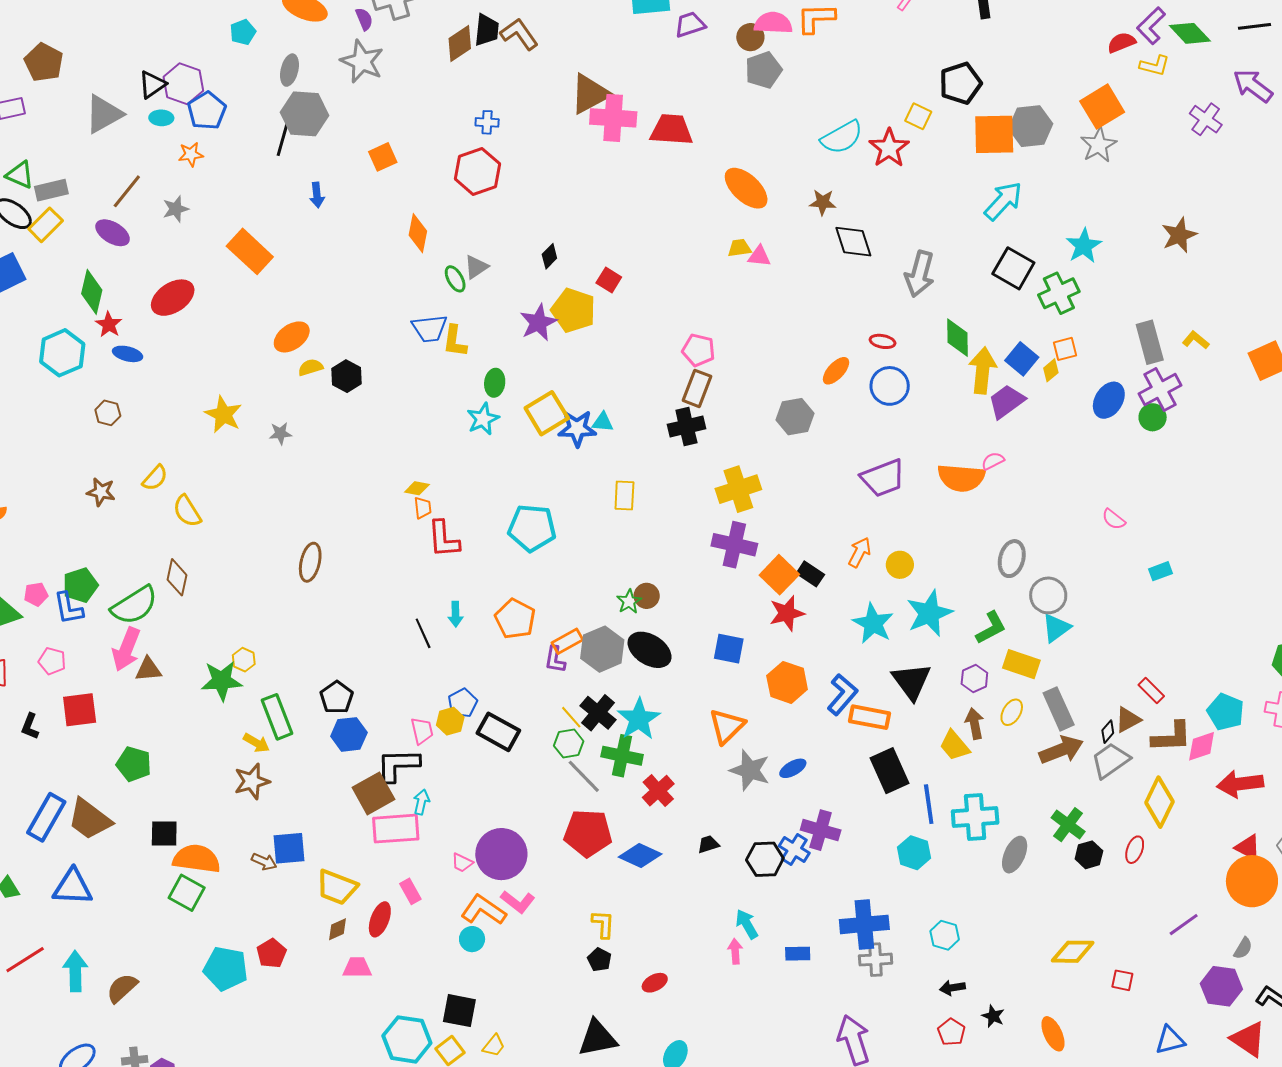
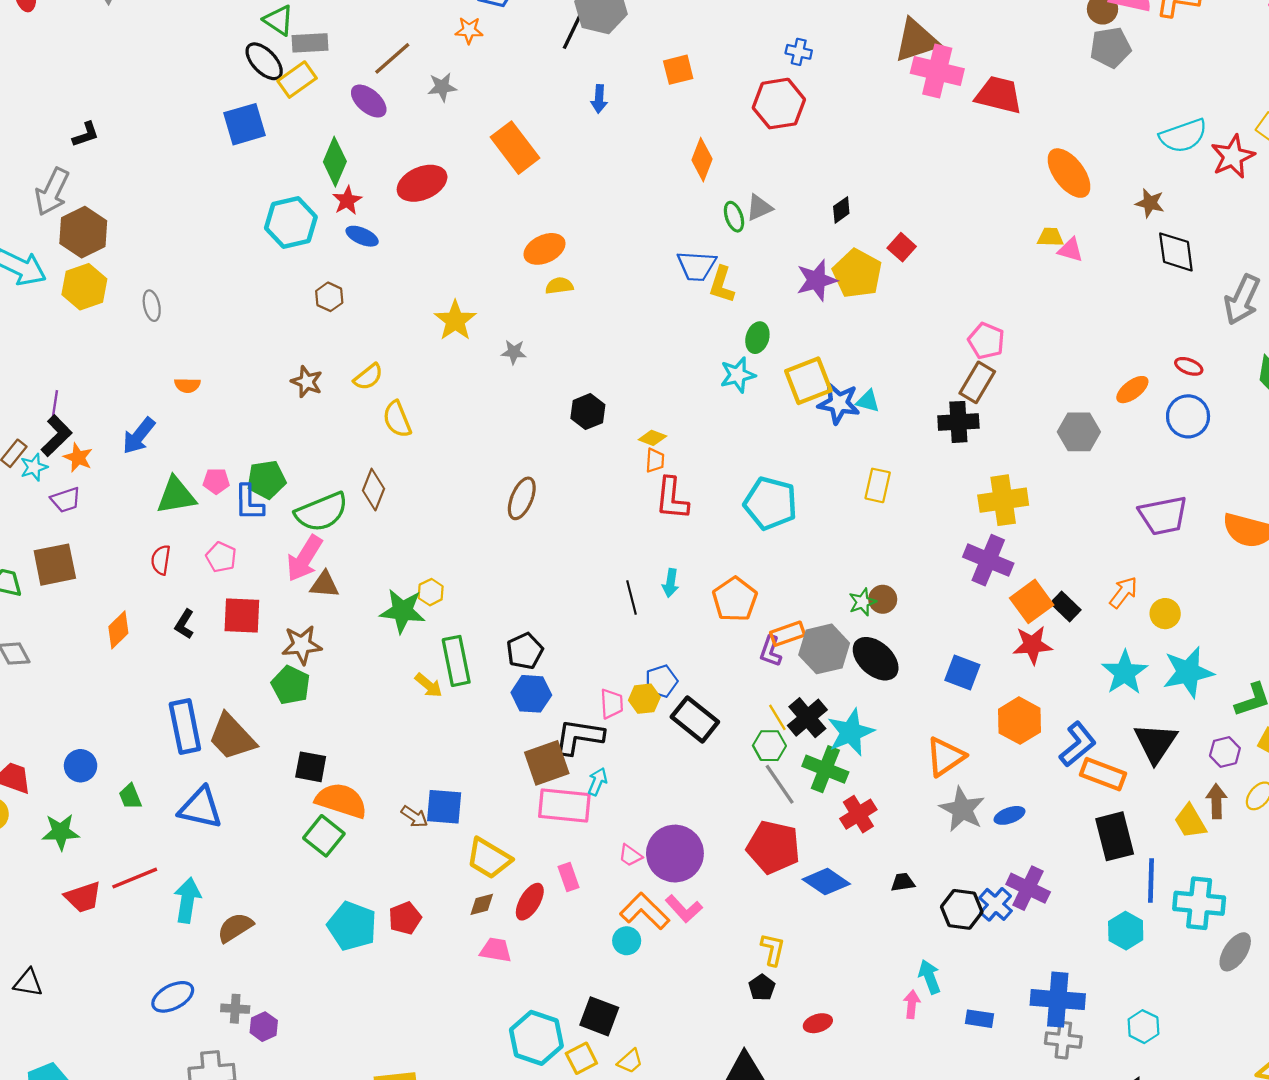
black hexagon: (346, 376) -> (588, 412), moved
brown star: (252, 781) -> (302, 645), moved
blue rectangle: (46, 817) -> (185, 727), turned -51

